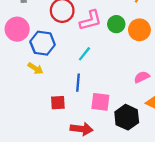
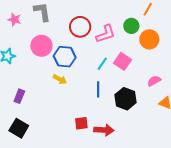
green circle: (116, 24) -> (131, 26), moved
pink square: (100, 102) -> (122, 61), moved, turned 30
red square: (58, 103) -> (81, 123), moved
black hexagon: (127, 117) -> (125, 99), moved

